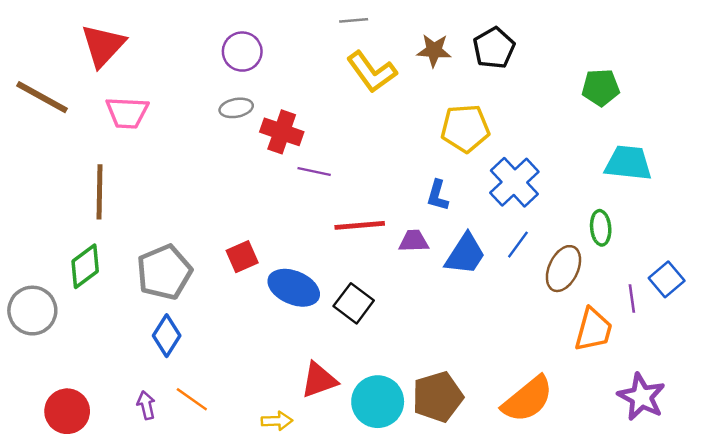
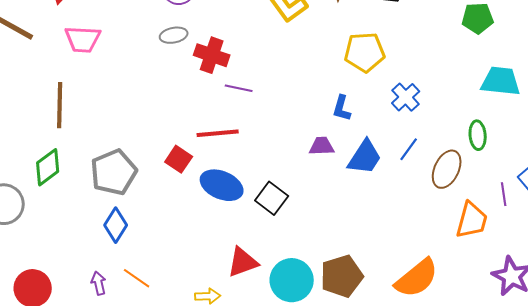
blue cross: (514, 182) -> (406, 97), size x0.7
red line: (360, 225) -> (218, 133), moved
red square: (242, 257) -> (179, 159), turned -32

